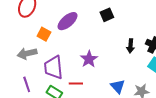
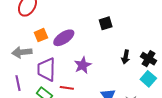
purple ellipse: (68, 21) -> (64, 38), moved
orange square: (44, 34) -> (41, 35), turned 32

